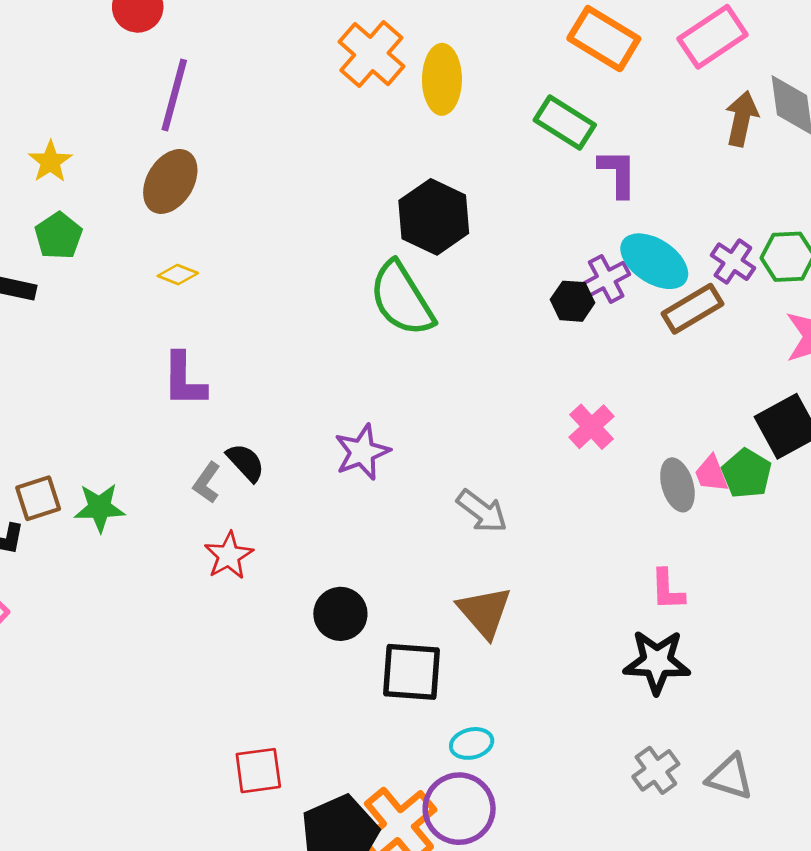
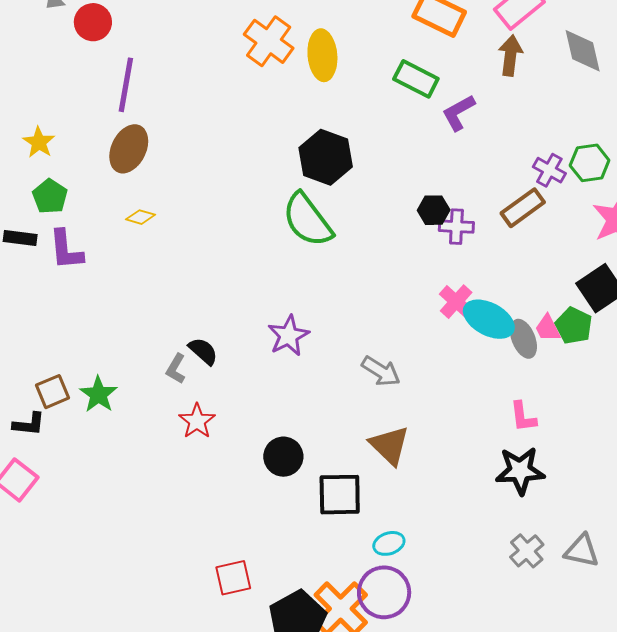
brown arrow: (742, 119) -> (510, 55), moved
purple L-shape: (618, 173) -> (458, 113), turned -114
cyan ellipse: (654, 261) -> (489, 319), moved
purple cross: (606, 279) -> (456, 227), moved, turned 36
purple L-shape: (184, 380) -> (66, 250), moved
green star: (100, 508) -> (98, 394), turned -30

